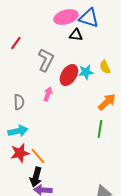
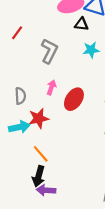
cyan star: (86, 72) -> (91, 50), moved
red ellipse: (69, 75) -> (74, 99), moved
red star: (20, 153) -> (39, 118), moved

